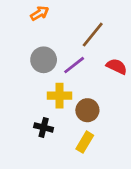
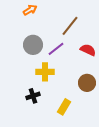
brown circle: (87, 110) -> (87, 83), moved
black cross: (44, 127) -> (33, 96), turned -32

